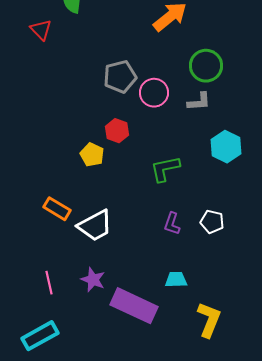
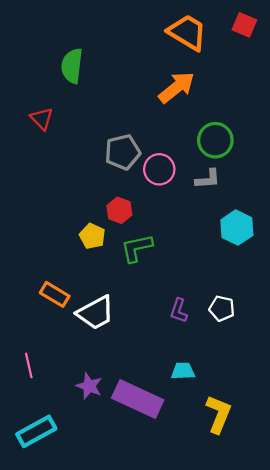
red triangle: (41, 30) -> (42, 119), moved
green L-shape: (165, 169) -> (137, 248), moved
purple star: (93, 280) -> (89, 386), moved
pink line: (49, 283) -> (29, 366), moved

